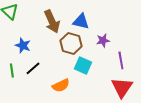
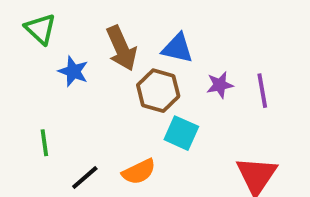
blue star: (23, 45) -> (73, 71), moved
purple line: (121, 60) -> (262, 91), moved
black line: (33, 68) -> (85, 177), moved

